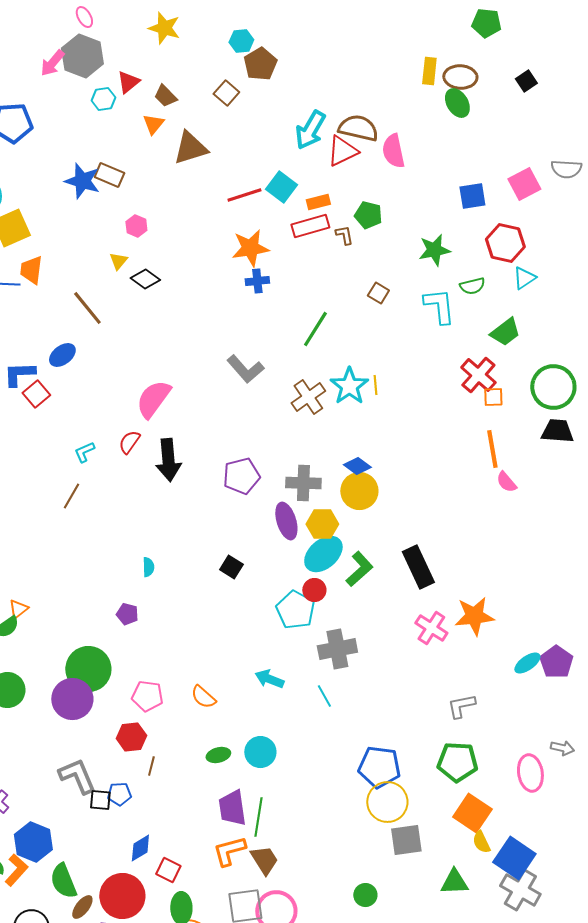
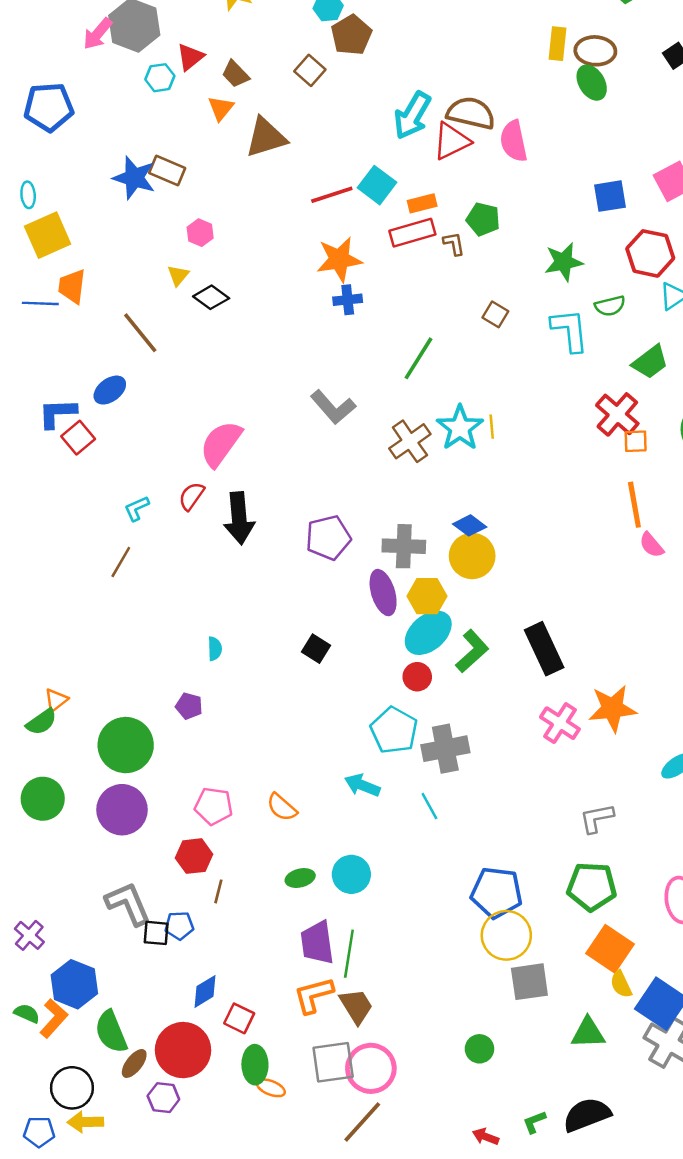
cyan pentagon: (295, 610) -> (394, 730), moved
green circle: (88, 669) -> (126, 745), moved

